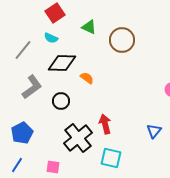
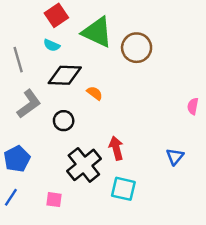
green triangle: (89, 27) -> (97, 32), size x1.8
gray line: (23, 50) -> (18, 60), turned -55

